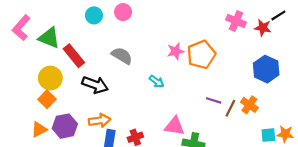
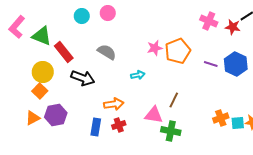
cyan arrow: (157, 81) -> (138, 75), turned -48
purple line: (214, 100) -> (211, 64), moved
orange cross: (249, 105) -> (221, 118), moved, turned 35
brown line: (230, 108) -> (174, 100), moved
orange arrow: (100, 121) -> (114, 104), moved

